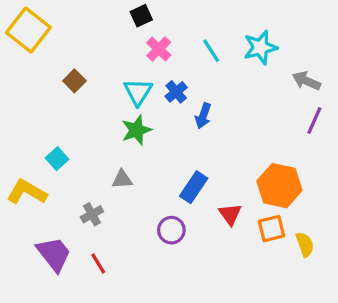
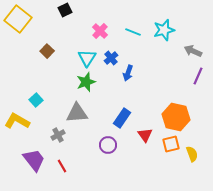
black square: (141, 16) -> (65, 10), moved
cyan line: (211, 51) -> (133, 32), turned -35
gray triangle: (122, 179) -> (77, 113), size x1.6

